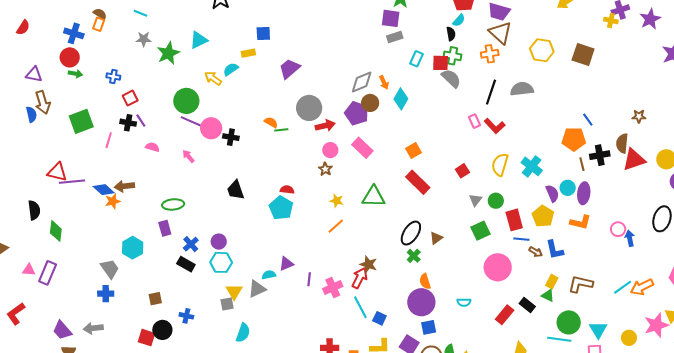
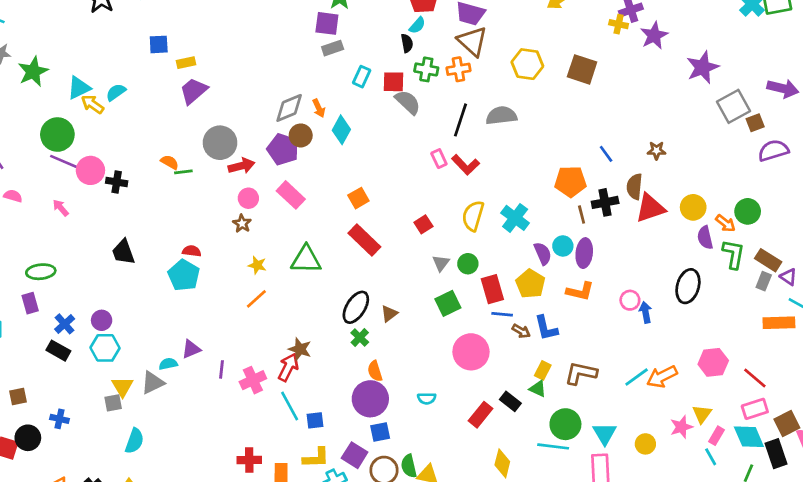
purple star: (650, 19) -> (654, 35), moved
cyan triangle: (199, 40) -> (79, 88), moved
yellow rectangle: (248, 53) -> (186, 63), moved
green cross: (453, 56) -> (426, 69), moved
blue line: (588, 120) -> (606, 154), moved
blue square: (379, 318) -> (315, 420), turned -32
pink star: (656, 325) -> (681, 427), size x0.7

